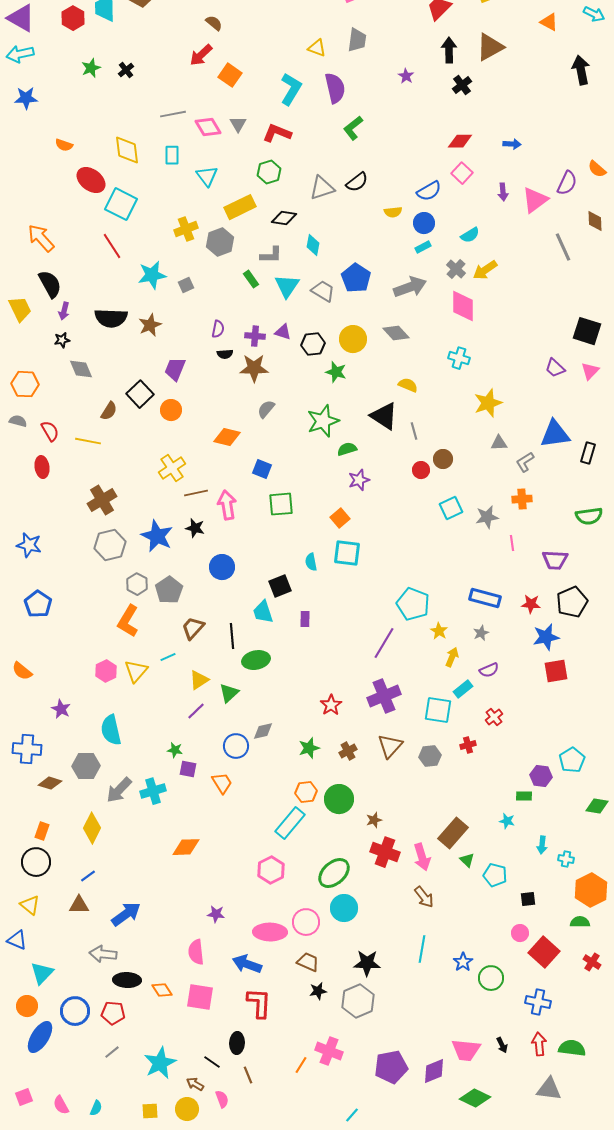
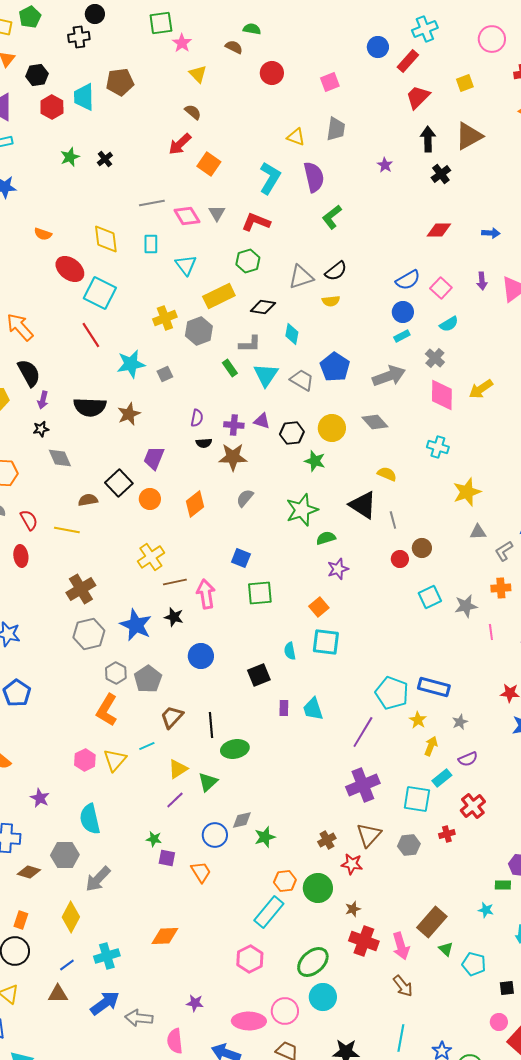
pink square: (462, 173) -> (441, 288), moved
yellow semicircle: (393, 212) -> (331, 301), moved
yellow arrow: (485, 270) -> (481, 389), moved
brown semicircle: (109, 411) -> (88, 500), turned -132
orange diamond: (227, 437) -> (195, 504), moved, turned -52
blue rectangle: (485, 598) -> (434, 687), moved
cyan trapezoid: (263, 612) -> (313, 709), moved
red star: (331, 705) -> (352, 864), moved, turned -30
red cross: (494, 717) -> (473, 806), size x1.4
green star: (309, 748) -> (265, 837), moved
cyan cross: (153, 791) -> (107, 956), moved
gray arrow: (103, 954) -> (139, 1018), moved

